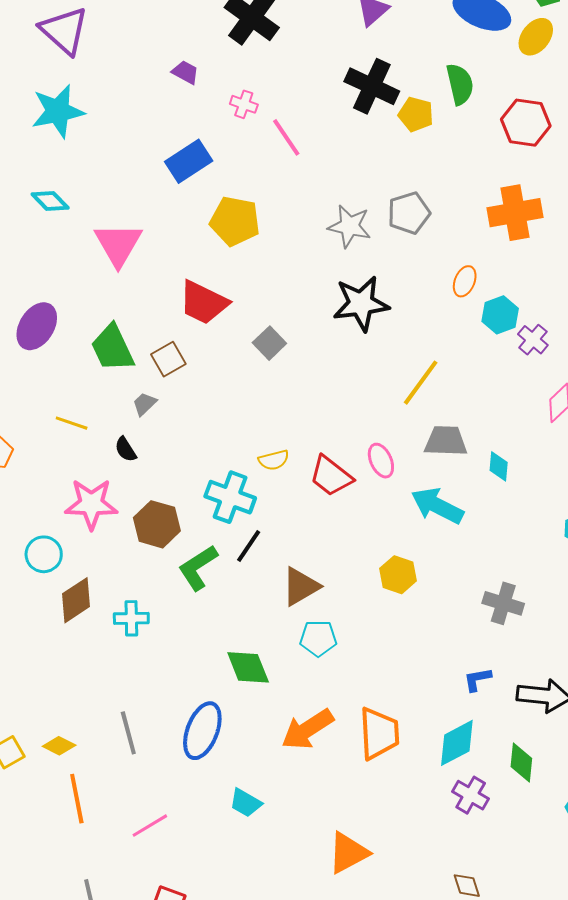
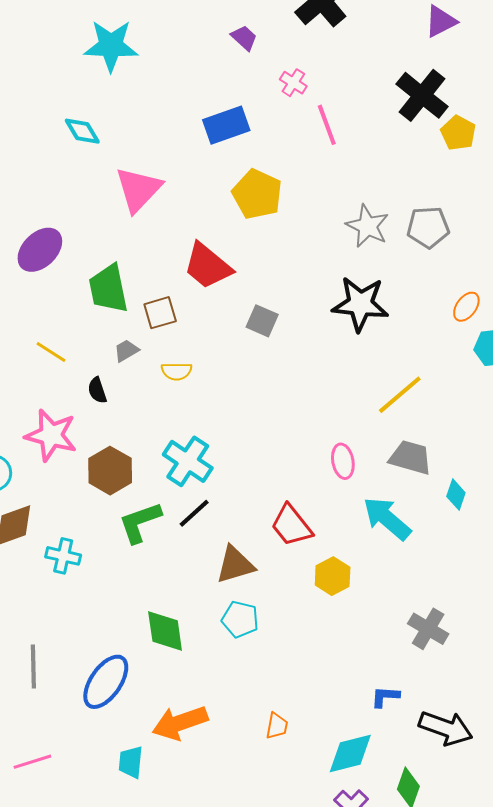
gray square: (269, 343) -> (262, 321), turned -36
yellow semicircle: (274, 460) -> (177, 371), moved
red trapezoid: (331, 476) -> (291, 526), moved
orange arrow: (308, 729) -> (180, 723), moved
orange trapezoid: (379, 733) -> (277, 726), size x0.5
cyan trapezoid: (246, 803) -> (131, 762), turned 52

